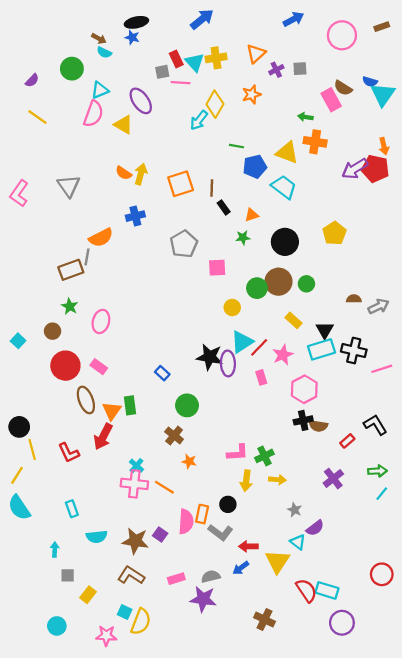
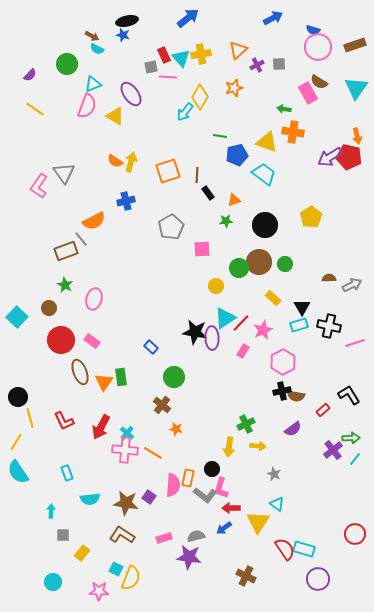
brown rectangle: (382, 27) -> (355, 45), moved, size x1.5
pink circle: (342, 35) -> (318, 47), moved
blue semicircle: (370, 82) -> (313, 30), moved
pink L-shape: (19, 193) -> (39, 186), moved
gray line: (87, 257) -> (81, 239), turned -49
cyan square: (18, 341) -> (17, 317), size x1.5
cyan rectangle: (322, 349) -> (299, 325), size x0.7
pink rectangle: (261, 377) -> (243, 351), turned 48
red arrow: (103, 437) -> (101, 427), moved
pink L-shape: (238, 453) -> (221, 488), moved, turned 110
purple cross: (333, 479) -> (333, 450), moved
purple semicircle: (315, 528) -> (293, 429), moved

